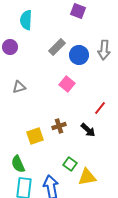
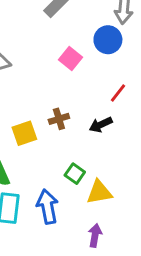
blue circle: (79, 55) -> (108, 40), moved
black arrow: (88, 130) -> (101, 125), turned 112

